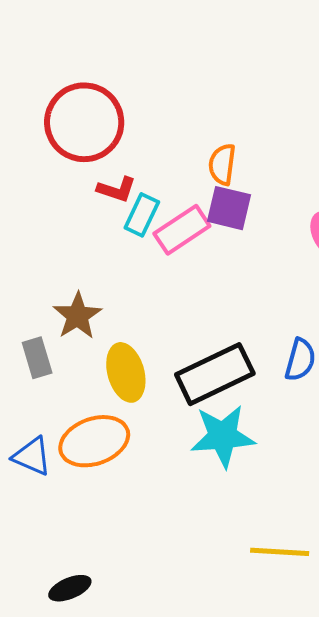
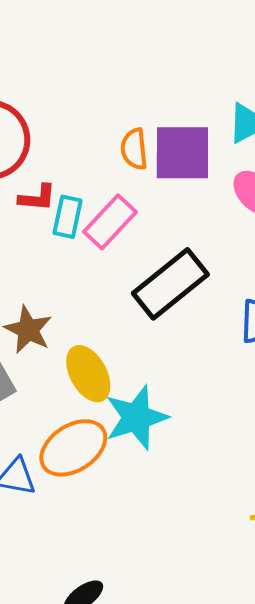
purple square: (229, 208) -> (182, 153), moved, size x1.4
black rectangle: (215, 374) -> (170, 284), moved
cyan star: (223, 436) -> (136, 417), moved

